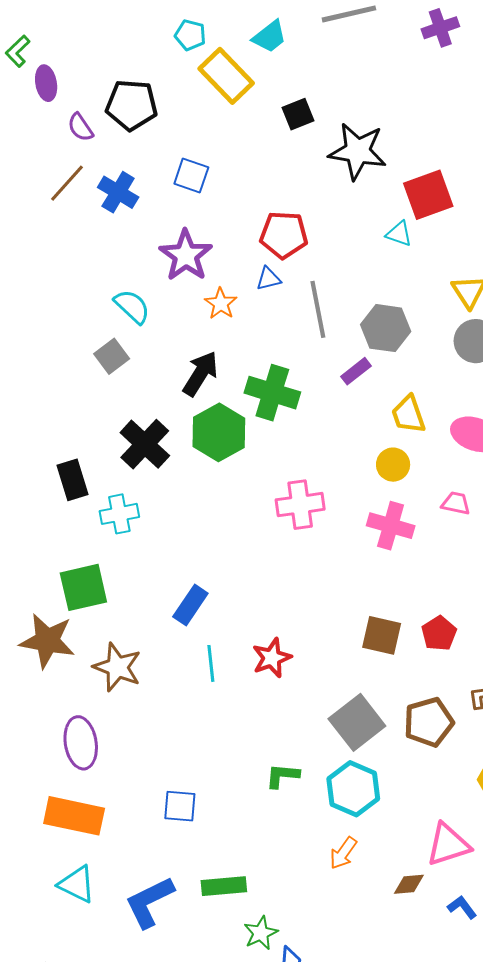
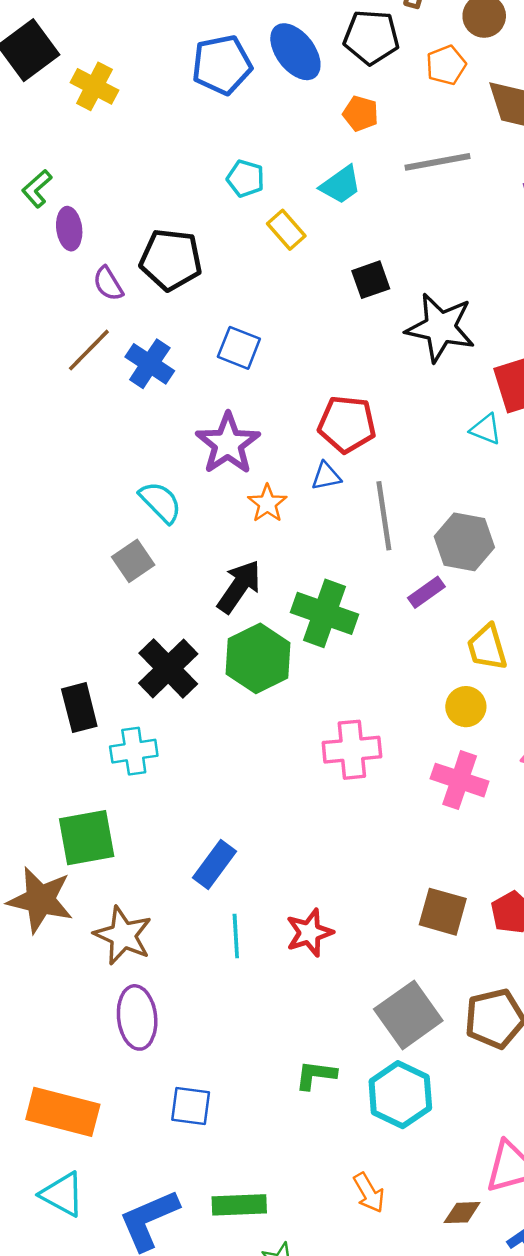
yellow rectangle: (226, 76) -> (286, 230), size x0.6
purple ellipse: (81, 743) -> (137, 1017), moved
orange arrow: (343, 853) -> (369, 1193), moved, turned -68

